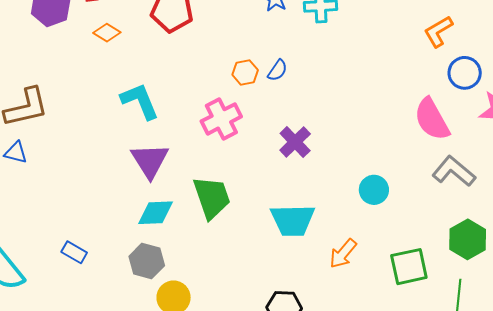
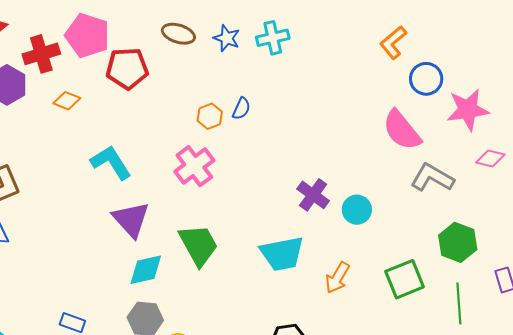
purple cross: (295, 142) -> (313, 195), moved

